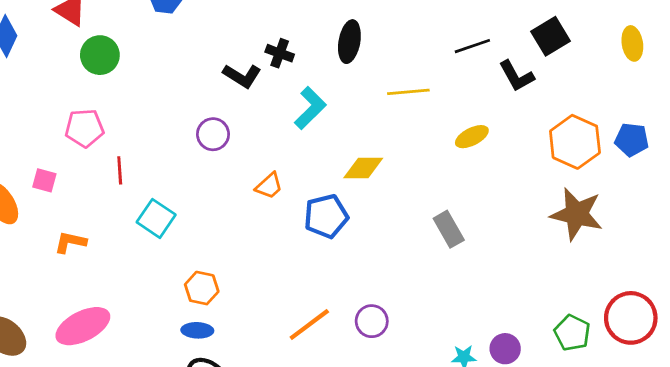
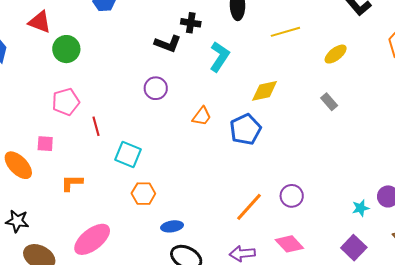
gray rectangle: (449, 229) -> (329, 102), moved, size x0.7
orange hexagon: (202, 288) -> (143, 194), moved

